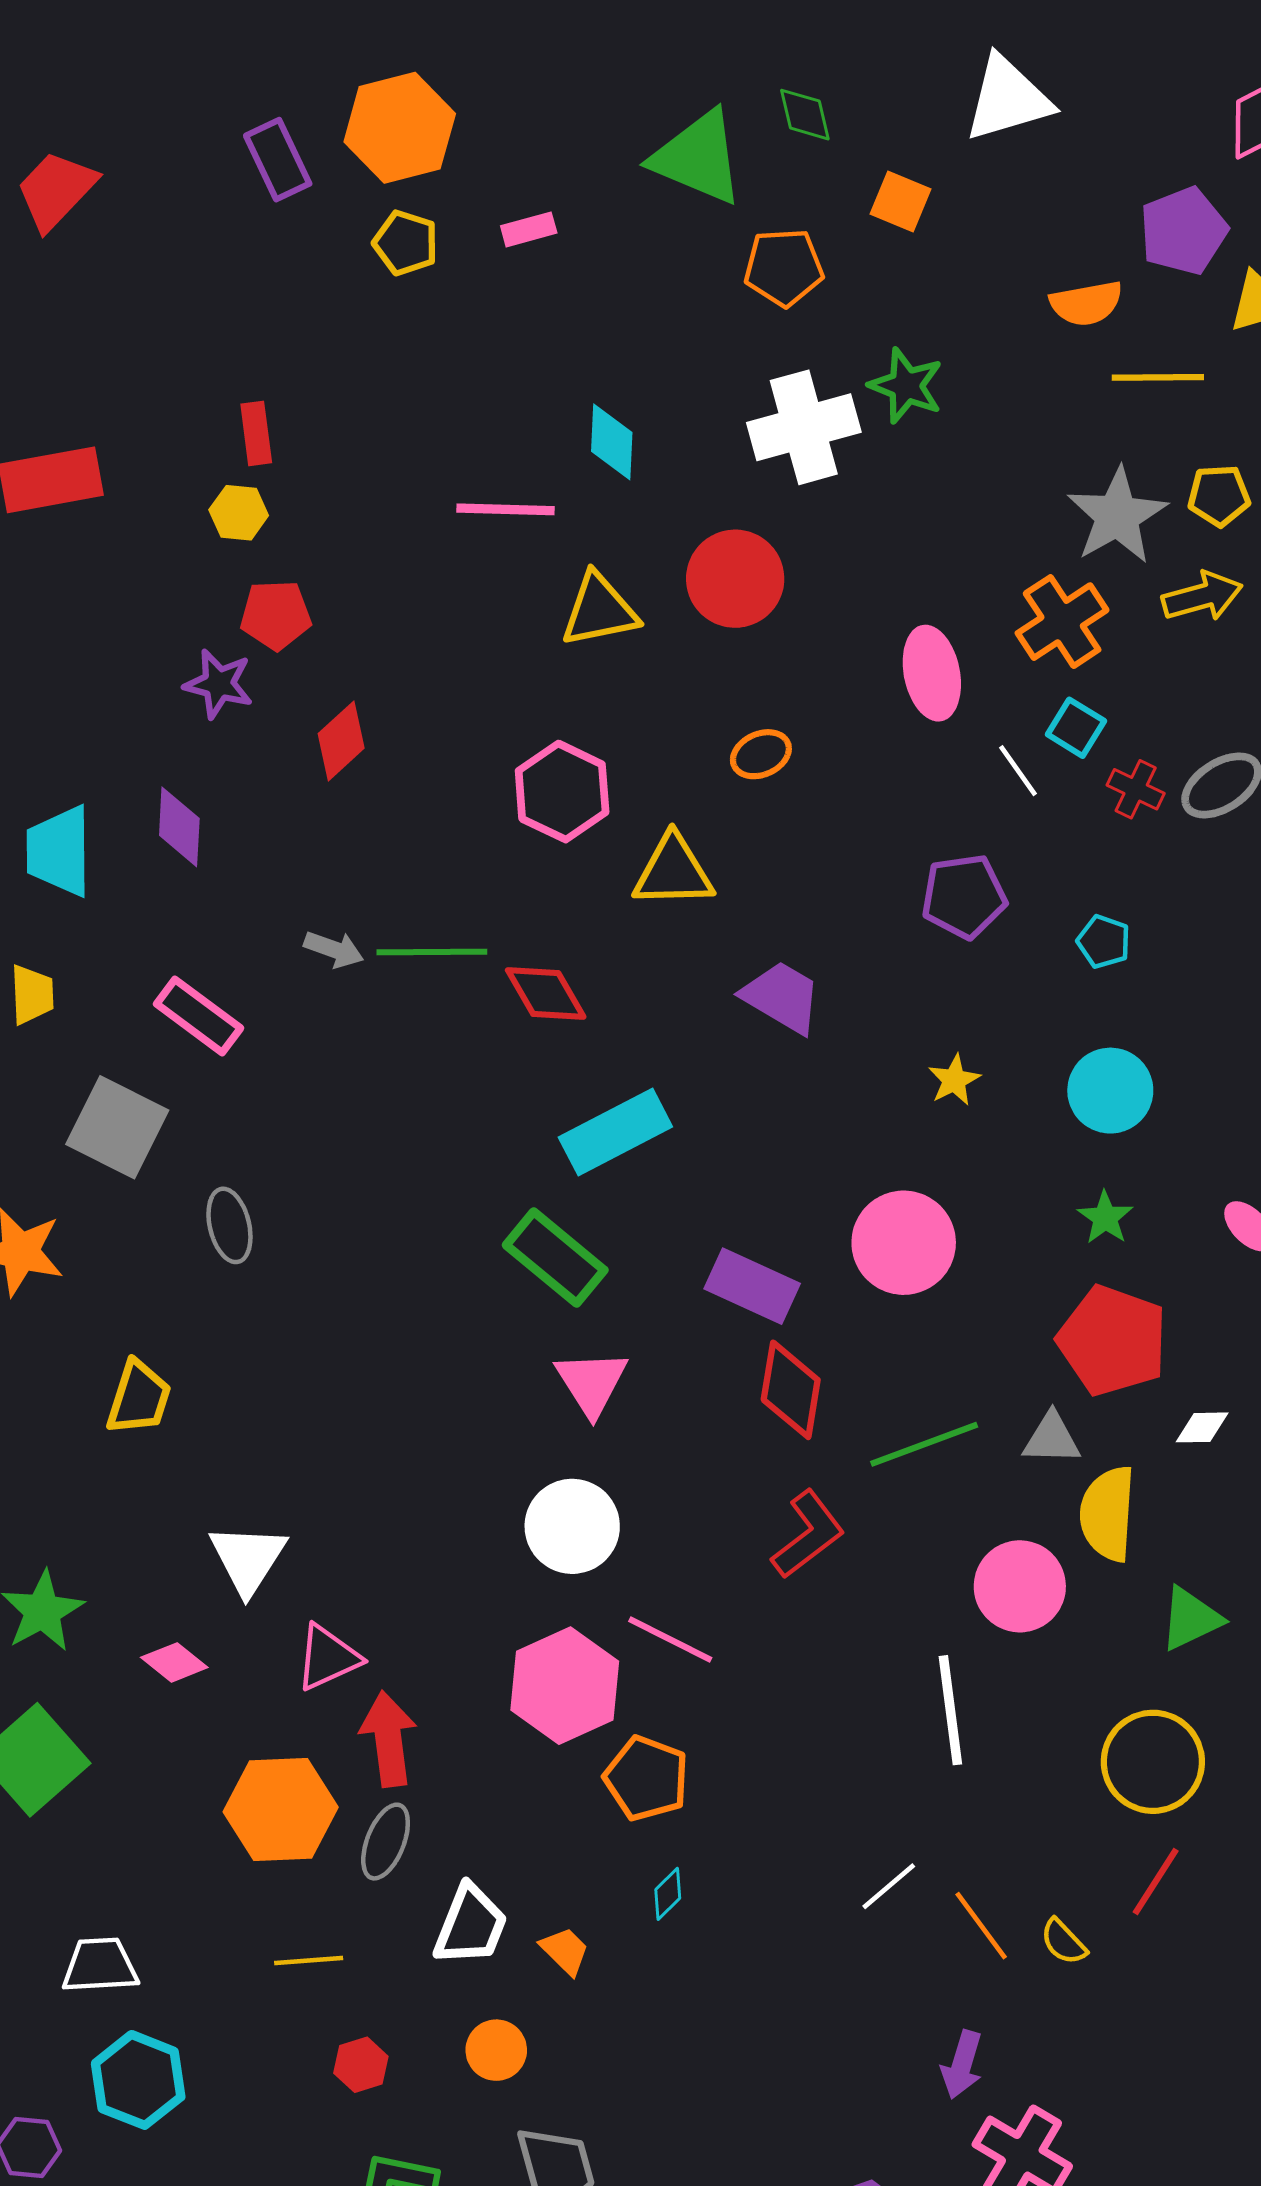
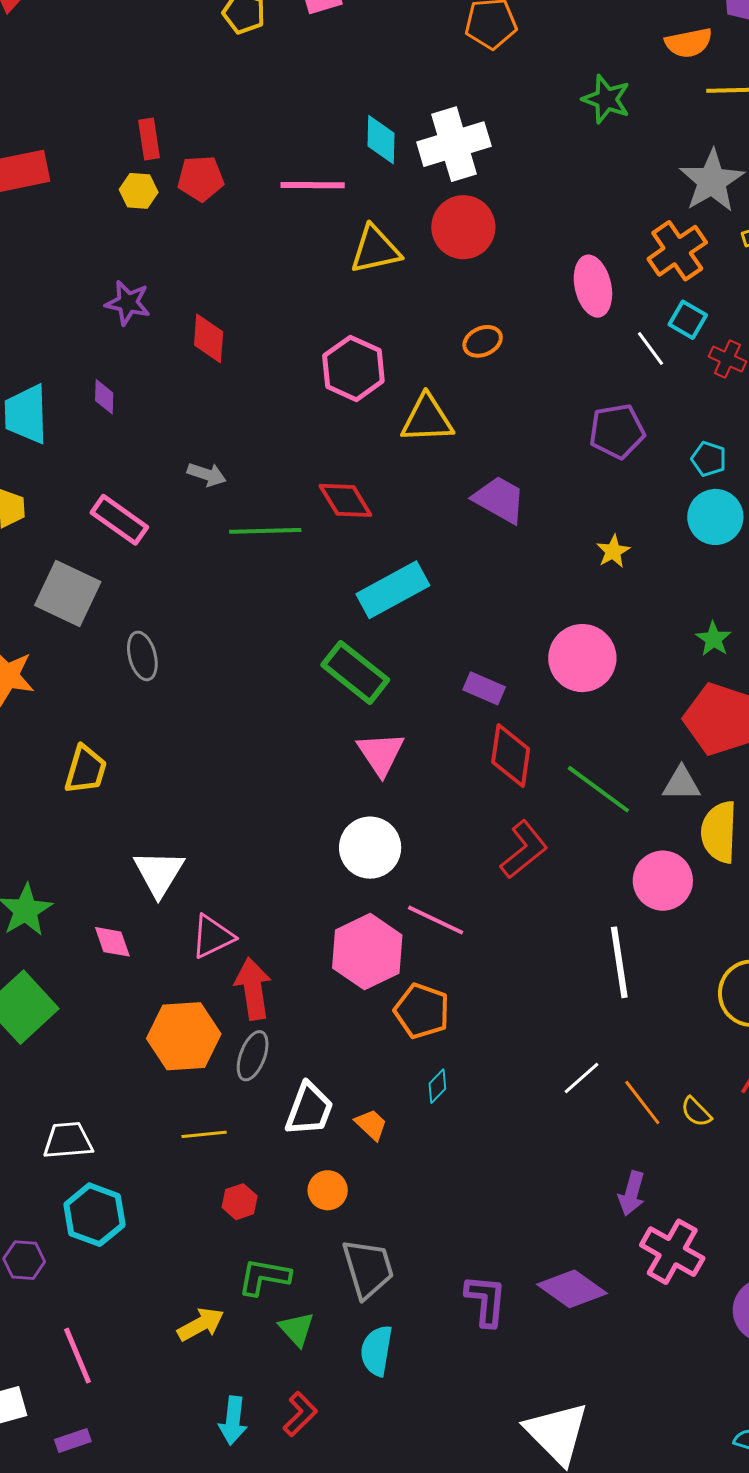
green star: (906, 386) -> (606, 99), moved
white cross: (804, 427) -> (454, 144), moved
red pentagon: (276, 615) -> (201, 178), moved
red diamond: (341, 741) -> (209, 338), turned -42
purple diamond: (179, 827) -> (104, 397), size x0.7
green line: (432, 952) -> (265, 531), moved
cyan circle: (1110, 1091) -> (715, 517), moved
purple rectangle: (752, 1286) -> (484, 688), size x0.7
green line: (924, 1444) -> (598, 789), turned 58
pink diamond: (174, 1662) -> (112, 942), turned 33

